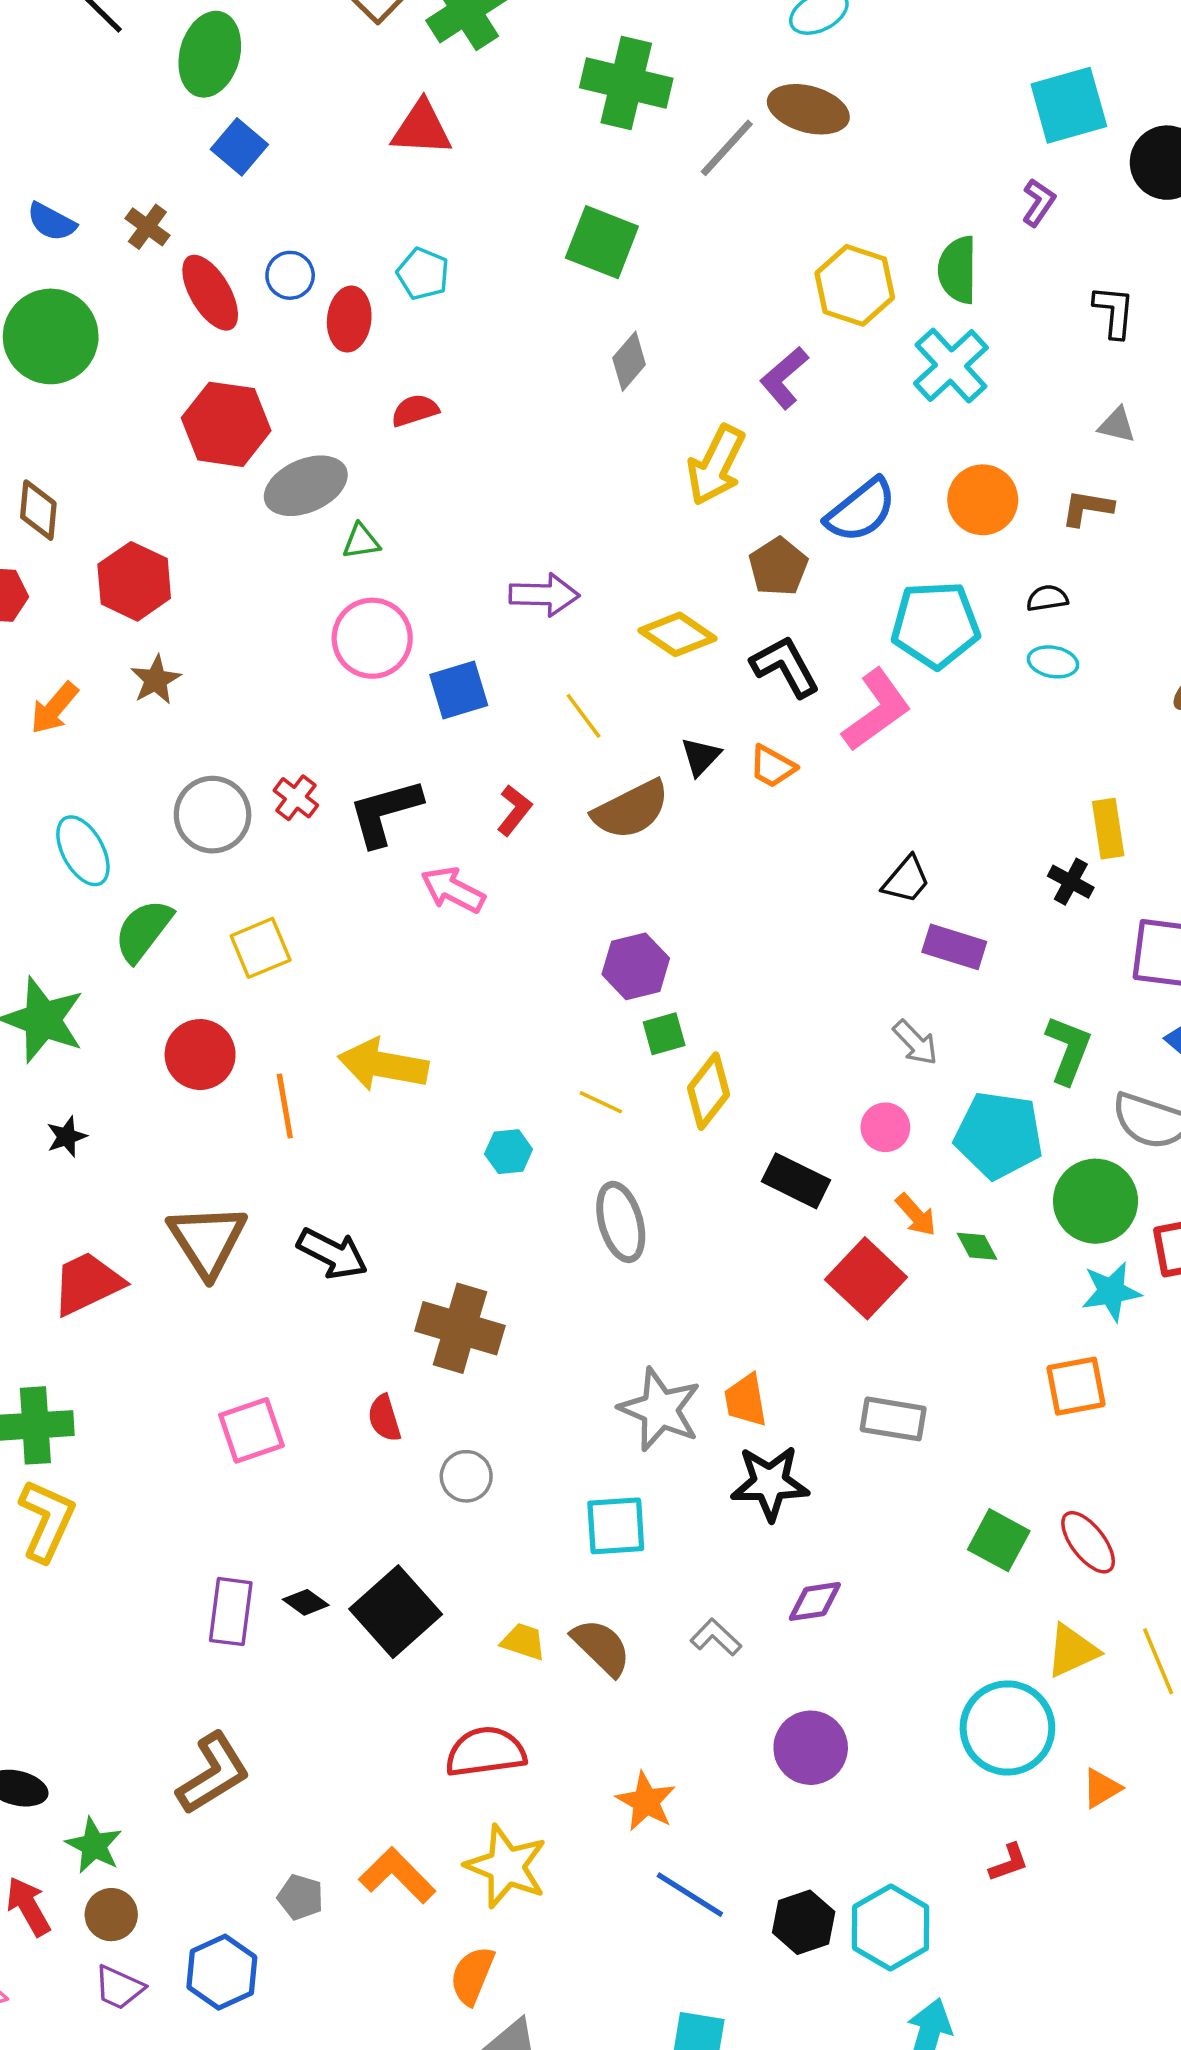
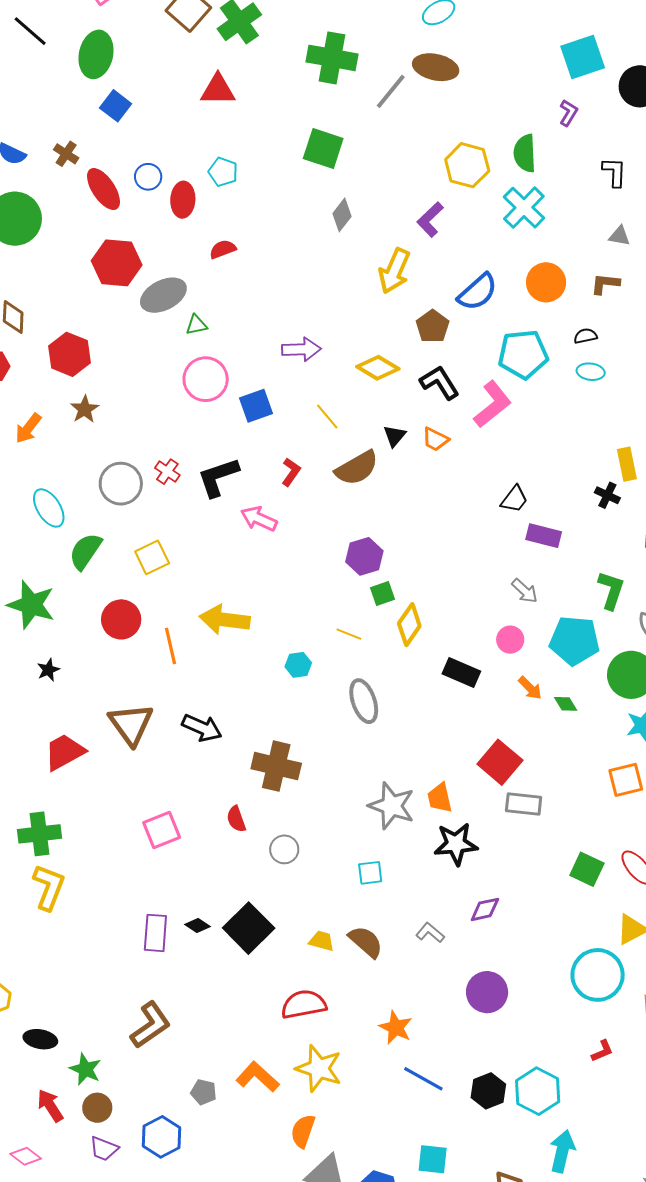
red square: (866, 1278) -> (500, 762), moved
cyan square: (616, 1526) -> (370, 873), size x0.7

